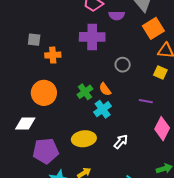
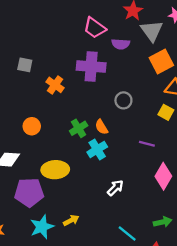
orange cross: (53, 55) -> (55, 85), moved, turned 35
orange circle: (44, 93) -> (32, 126), size x0.6
yellow ellipse: (84, 139) -> (55, 170), moved

